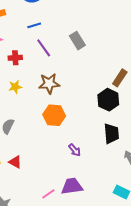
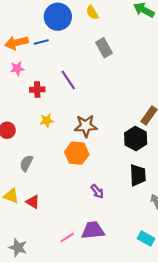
blue line: (34, 25) -> (41, 42), moved
gray rectangle: (77, 41) -> (104, 48), moved
brown star: (49, 84) -> (86, 126), moved
yellow star: (15, 87) -> (47, 121), moved

